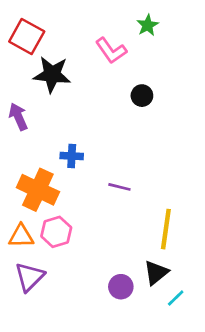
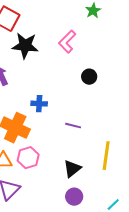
pink L-shape: (111, 51) -> (67, 42), moved, turned 80
black circle: (142, 96) -> (89, 77), moved
black triangle: (156, 273) -> (72, 169), moved

